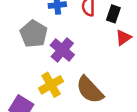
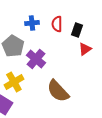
yellow cross: (51, 85) -> (14, 82), moved

